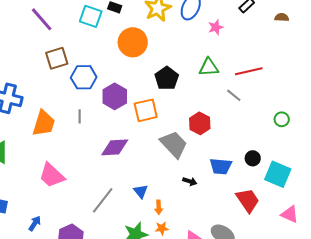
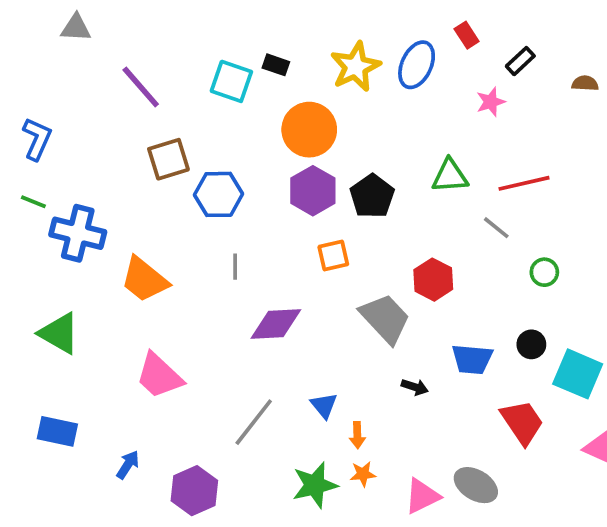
pink star: (216, 27) -> (491, 102), moved
purple hexagon: (115, 96) -> (313, 191), moved
orange square: (146, 110) -> (333, 256), size x0.7
gray line: (80, 116) -> (235, 267), moved
green circle: (282, 119) -> (544, 272), moved
orange trapezoid: (44, 123) -> (144, 280), turned 112

